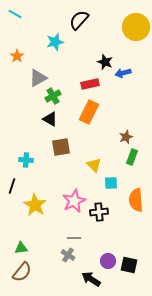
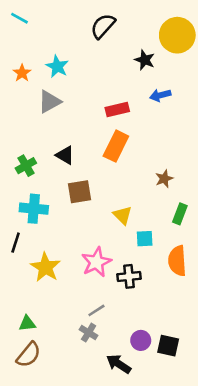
cyan star: (55, 42) -> (57, 66), moved, turned -30
black star: (105, 62) -> (145, 60), moved
green cross: (53, 96) -> (26, 166), moved
green rectangle: (132, 157) -> (180, 214), moved
cyan cross: (26, 160) -> (34, 209), size x1.5
gray line: (74, 238) -> (96, 310), turned -32

